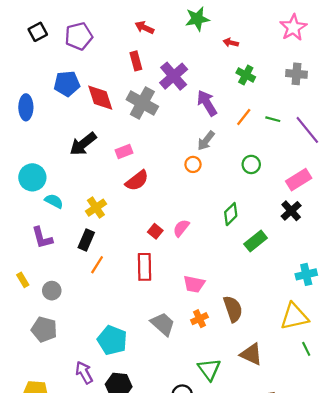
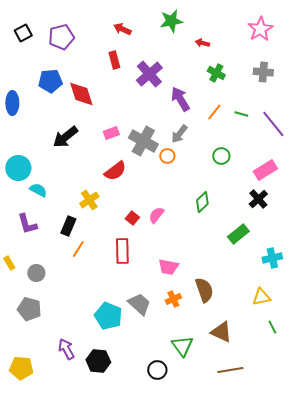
gray cross: (142, 103) -> (143, 141), moved
pink rectangle: (124, 152) -> (111, 133), moved
yellow cross: (96, 208) -> (89, 200), moved
green rectangle: (256, 241) -> (238, 234), moved
yellow triangle: (294, 316) -> (261, 297), size x0.7
cyan pentagon: (112, 340) -> (108, 316), moved

